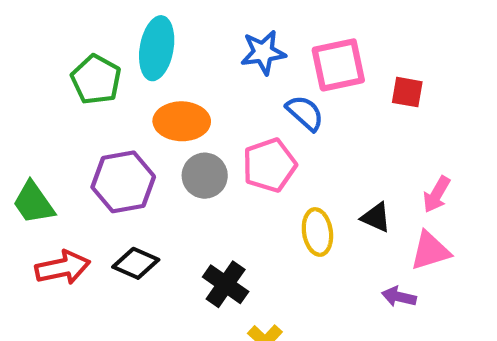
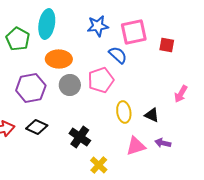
black triangle: (376, 217) -> (152, 115), moved
pink triangle: (430, 251) -> (136, 146), moved

